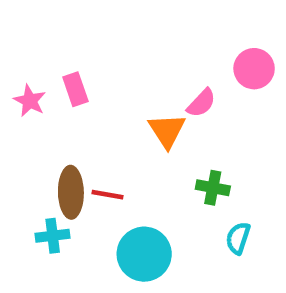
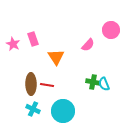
orange triangle: (167, 130) -> (56, 57), moved
cyan cross: (53, 236) -> (33, 109), moved, turned 32
cyan semicircle: (238, 238) -> (104, 84), moved, turned -40

